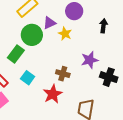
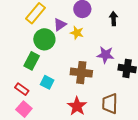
purple star: (90, 60) -> (105, 55), turned 30
brown cross: (63, 74) -> (81, 73), size x1.5
red star: (53, 94) -> (77, 106), moved

